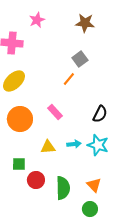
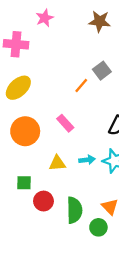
gray square: (80, 59) -> (102, 71), moved
green circle: (90, 209) -> (98, 227), moved

